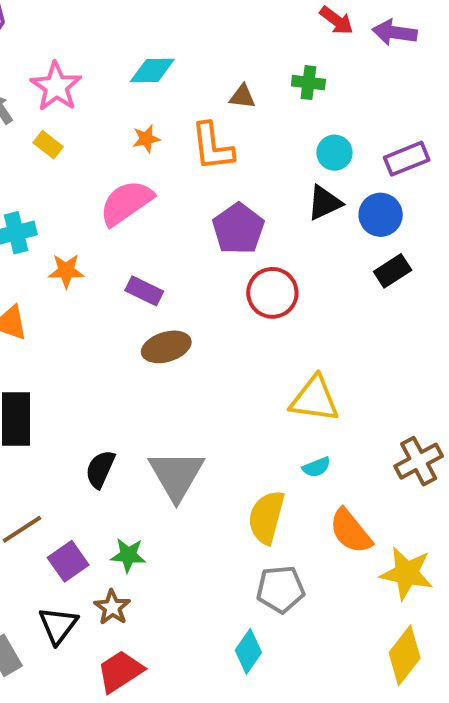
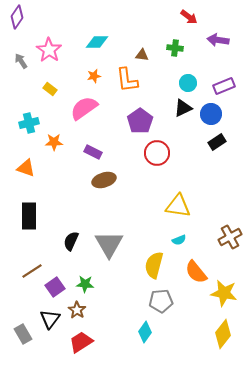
purple arrow: (395, 32) -> (218, 40), moved
yellow rectangle: (48, 145) -> (50, 89), moved

